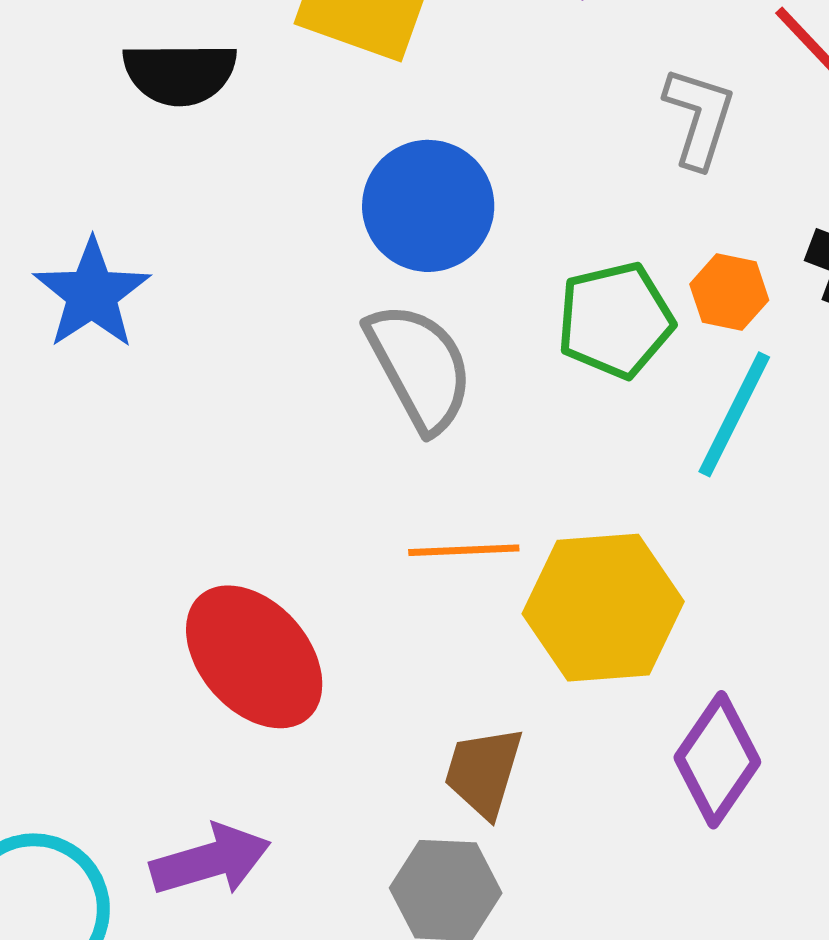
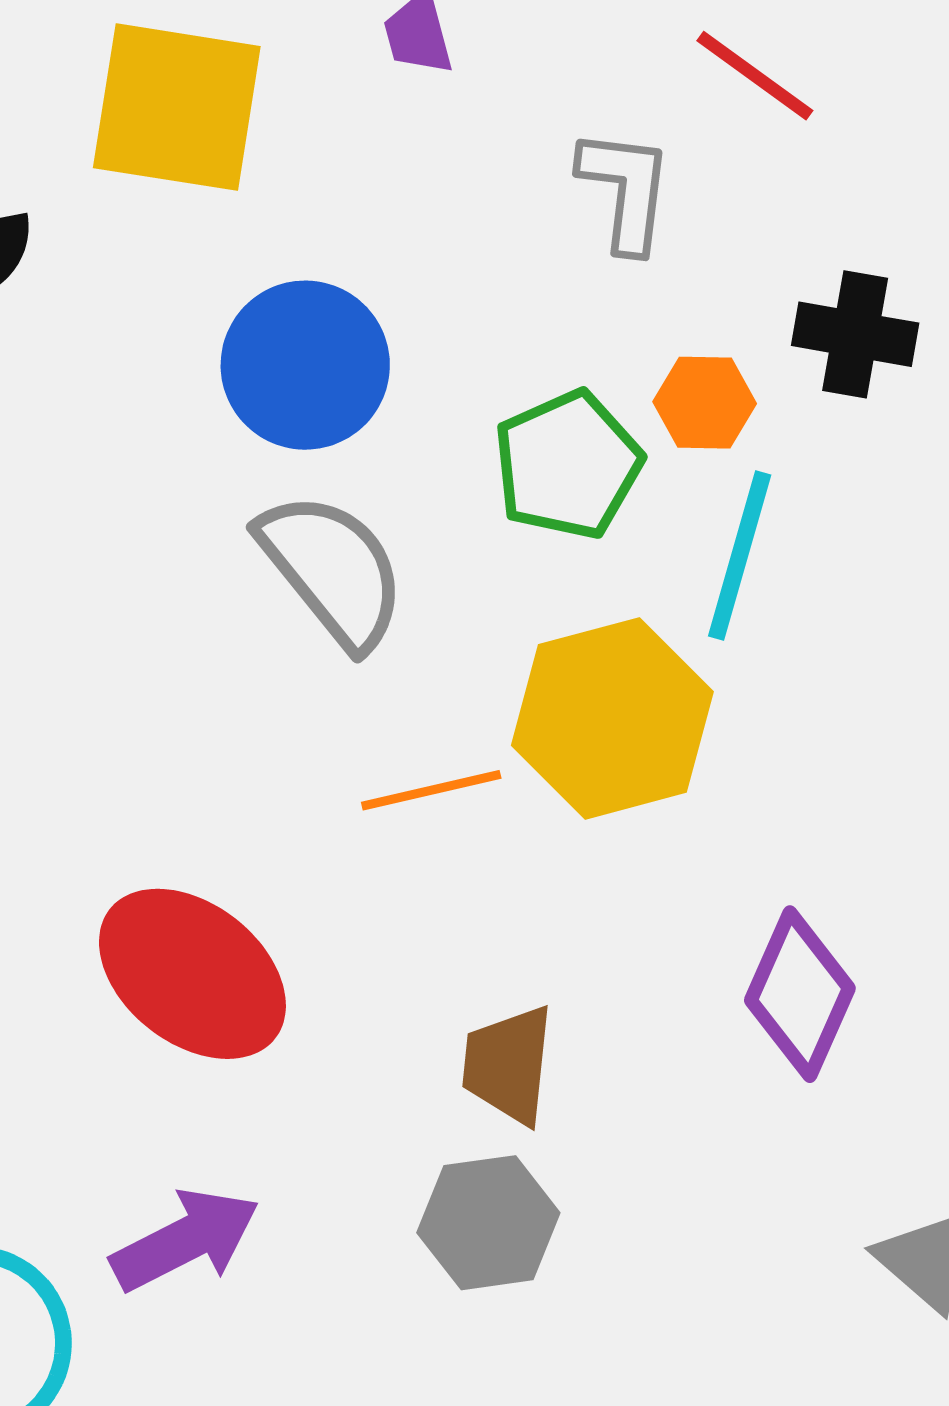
yellow hexagon: (603, 608) -> (612, 718), moved

